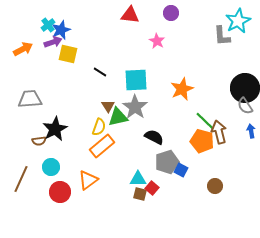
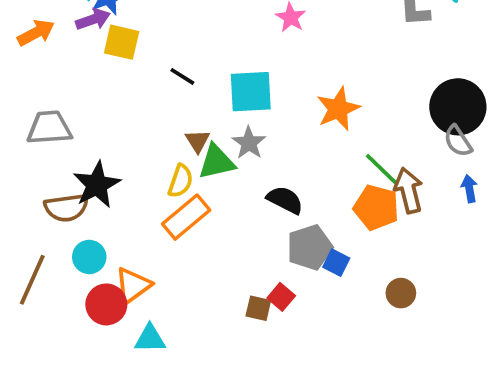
gray star: (135, 107) -> (249, 143), size x0.7
brown semicircle: (39, 141) -> (66, 208), size x1.6
cyan triangle: (138, 179) -> (150, 339), moved
orange triangle: (88, 180) -> (133, 285), moved

